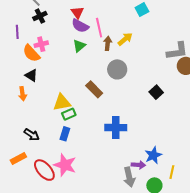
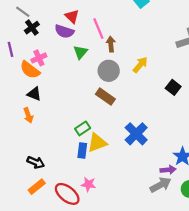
purple semicircle: (80, 26) -> (64, 31), moved
yellow arrow: (125, 39) -> (140, 65), moved
gray circle: (117, 69) -> (109, 71), moved
yellow triangle: (62, 102) -> (97, 143), moved
blue cross: (116, 128) -> (136, 134), turned -35
black arrow: (32, 135) -> (36, 162), moved
pink star: (65, 165) -> (89, 184), size x0.6
gray arrow: (129, 177) -> (161, 185), turned -96

